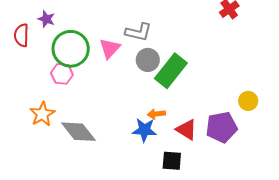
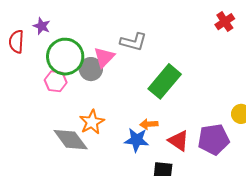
gray circle: (148, 60) -> (91, 69), moved
orange star: (42, 114) -> (92, 122), moved

